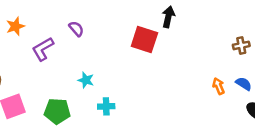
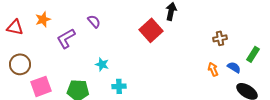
red square: (144, 39) -> (151, 30), turned 30
brown cross: (241, 45) -> (220, 38), moved

